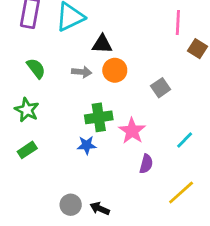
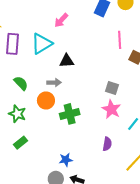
orange circle: (115, 70) -> (46, 101), moved
gray square: (161, 88) -> (112, 88), turned -32
pink star: (132, 131) -> (111, 109), moved
blue star: (87, 145) -> (66, 160), moved

